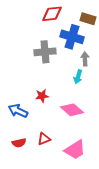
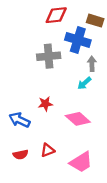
cyan arrow: (78, 77) -> (84, 83), turned 32

